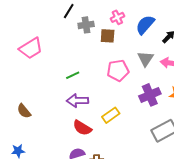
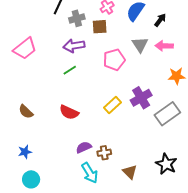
purple cross: (150, 95) -> (141, 98), moved
purple arrow: (77, 101) -> (74, 46), moved
red semicircle: (82, 128) -> (69, 112), moved

